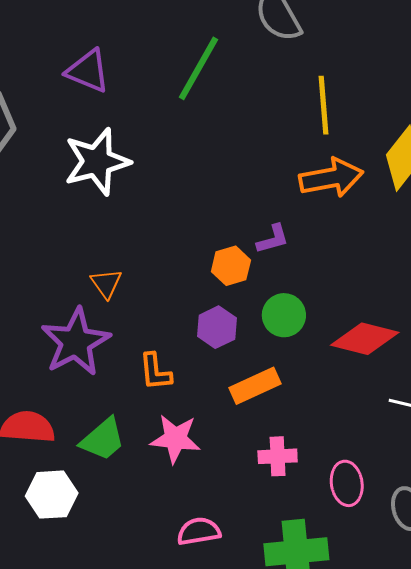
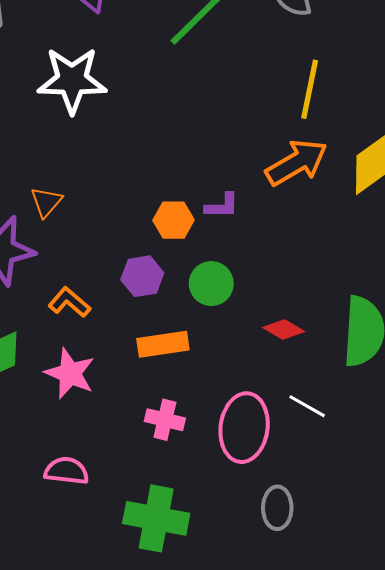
orange arrow: (331, 178) -> (297, 162), turned -36
red diamond: (365, 339) -> (284, 330), size x0.6
orange L-shape: (155, 372) -> (69, 302), turned 120
pink ellipse: (347, 483) -> (244, 428), moved, size x1.5

